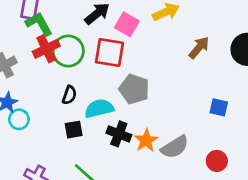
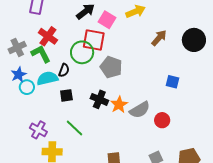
green L-shape: (39, 24) -> (41, 54), moved
red cross: (46, 49) -> (48, 36), turned -30
green circle: (68, 51) -> (82, 52), moved
cyan semicircle: (99, 108) -> (47, 78), moved
red circle: (217, 161) -> (162, 120), moved

